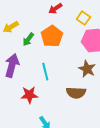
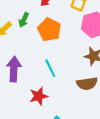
green arrow: (28, 39) -> (24, 20), moved

